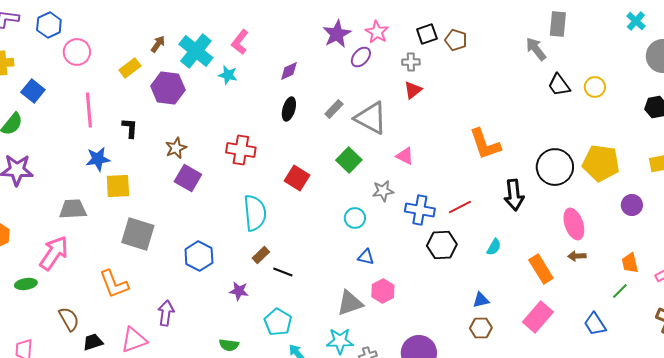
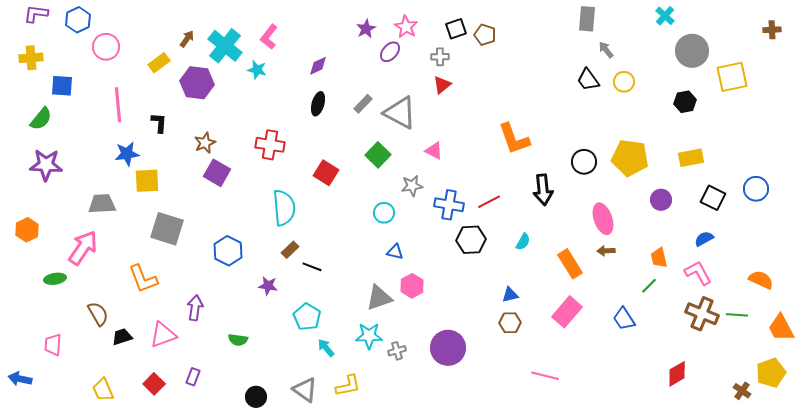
purple star: (337, 34) -> (366, 29), size x0.7
gray arrow: (536, 49) -> (606, 50), moved, size x0.7
blue square: (33, 91) -> (62, 86), turned -35
black circle: (555, 167) -> (584, 162), size x0.7
green semicircle: (229, 345) -> (238, 340), moved

